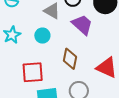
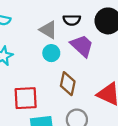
cyan circle: (42, 36) -> (51, 53), moved

